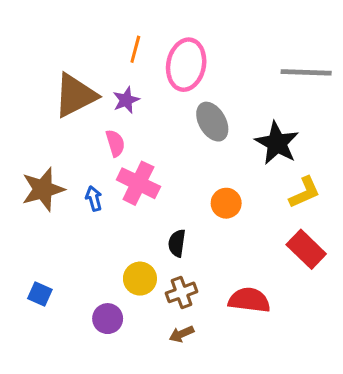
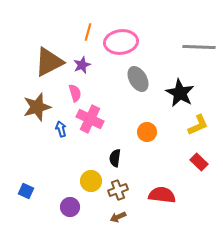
pink ellipse: (186, 65) -> (121, 42), turned 72
brown star: (43, 189) -> (37, 107), moved
red rectangle: (306, 249) -> (199, 162), size x0.7

